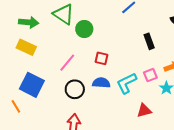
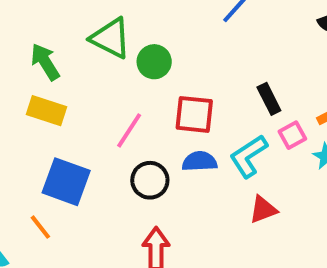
green arrow: (29, 22) -> (45, 62), turned -120
black rectangle: (149, 41) -> (269, 99), moved
red square: (101, 58) -> (194, 114), size x1.5
red triangle: (144, 111) -> (263, 210), moved

